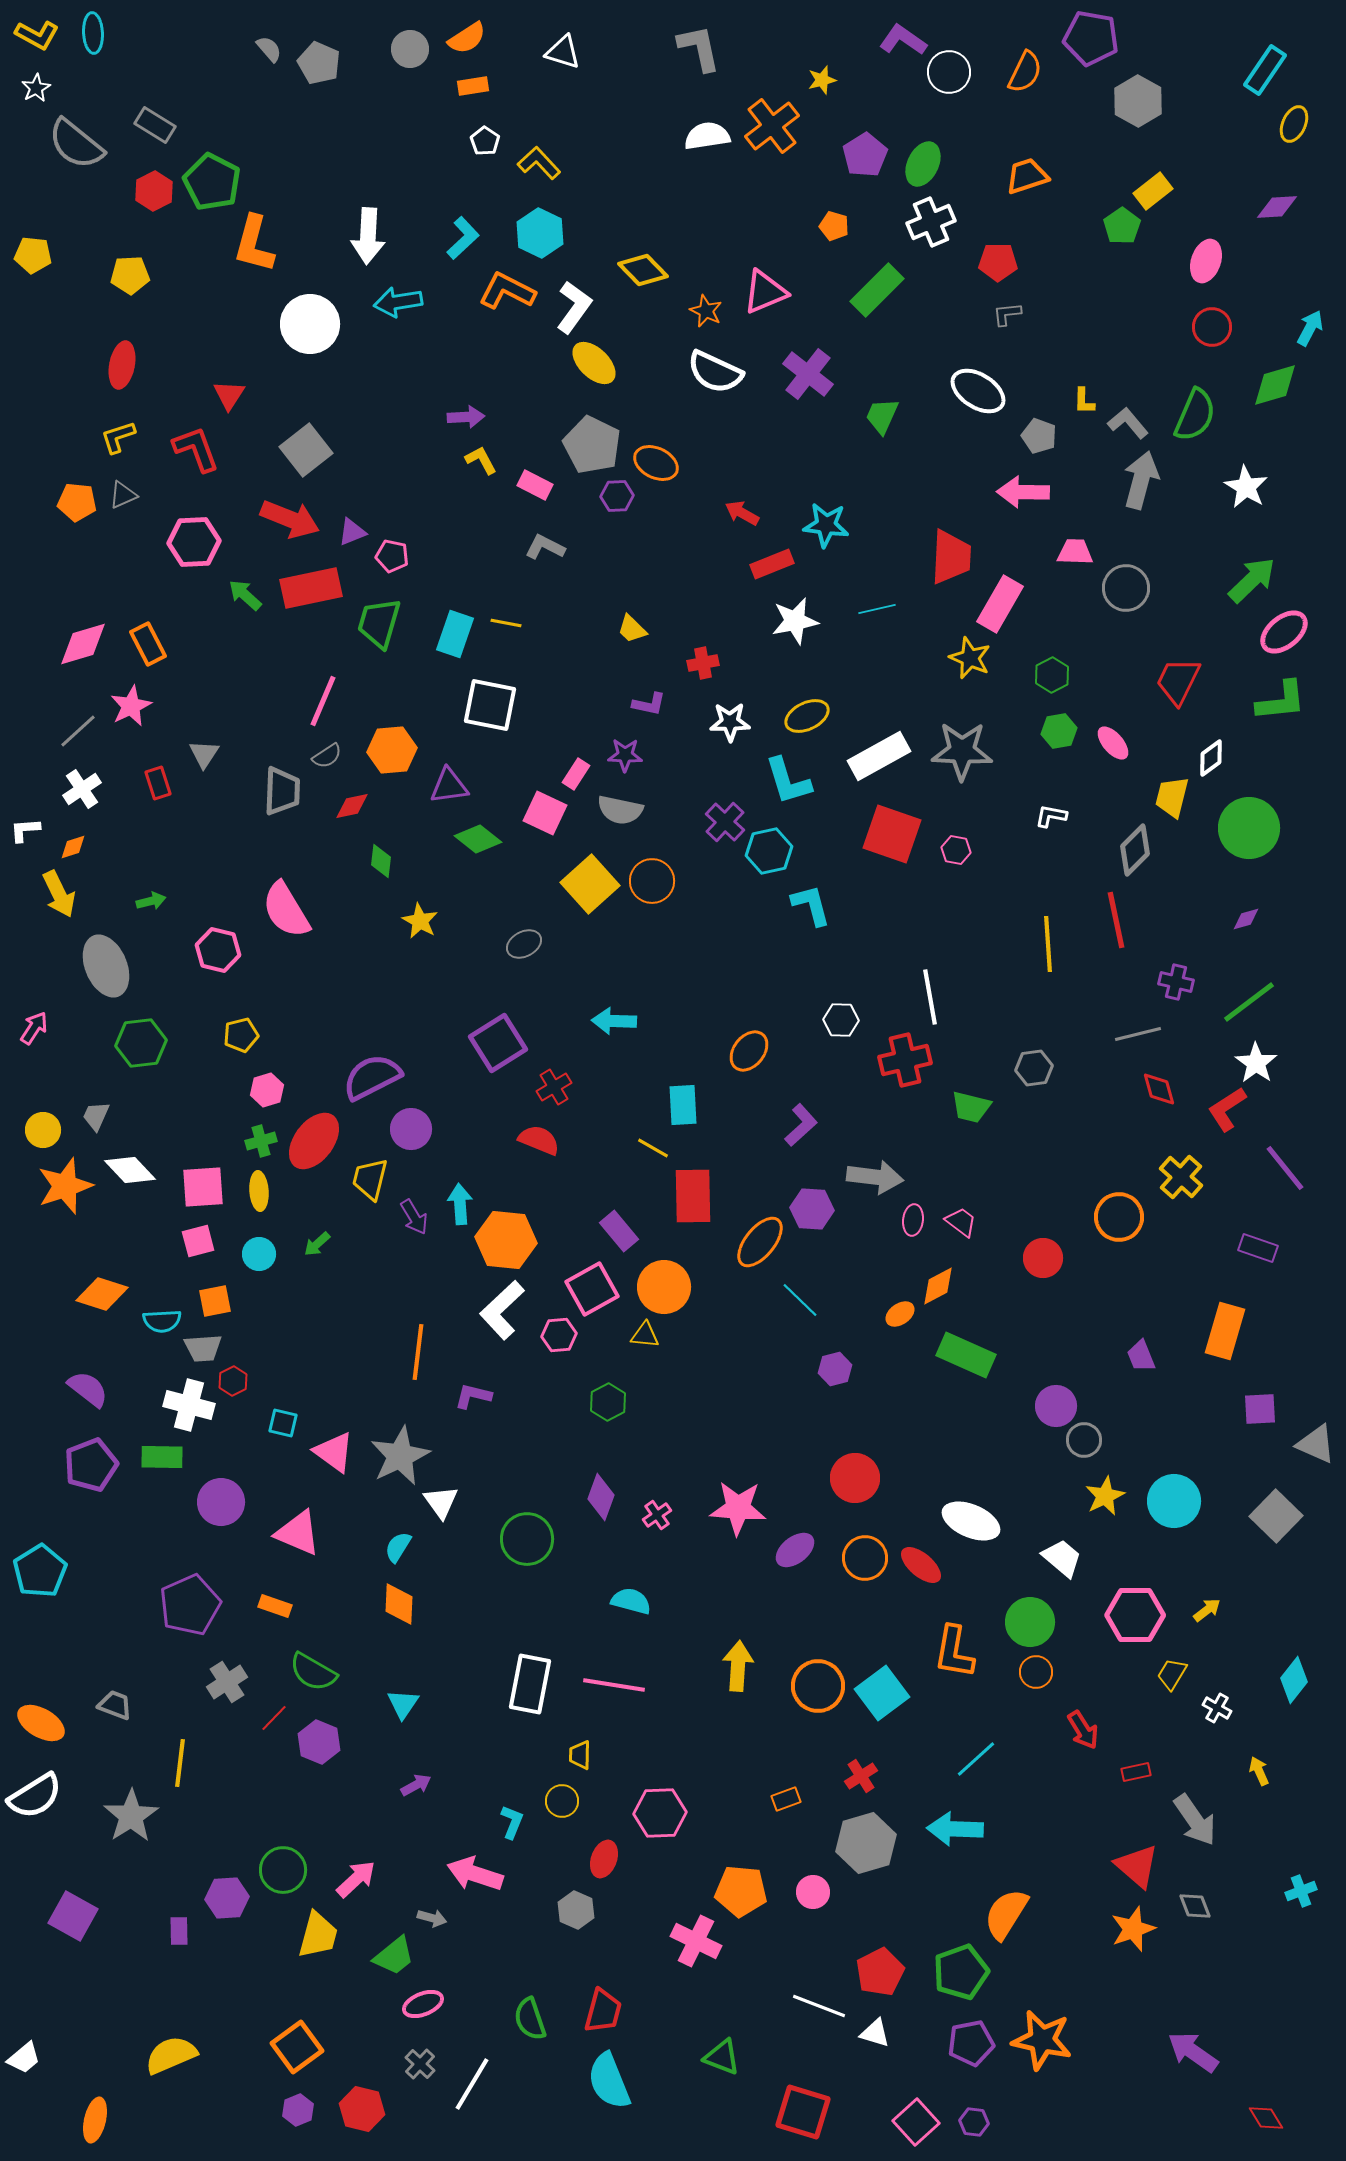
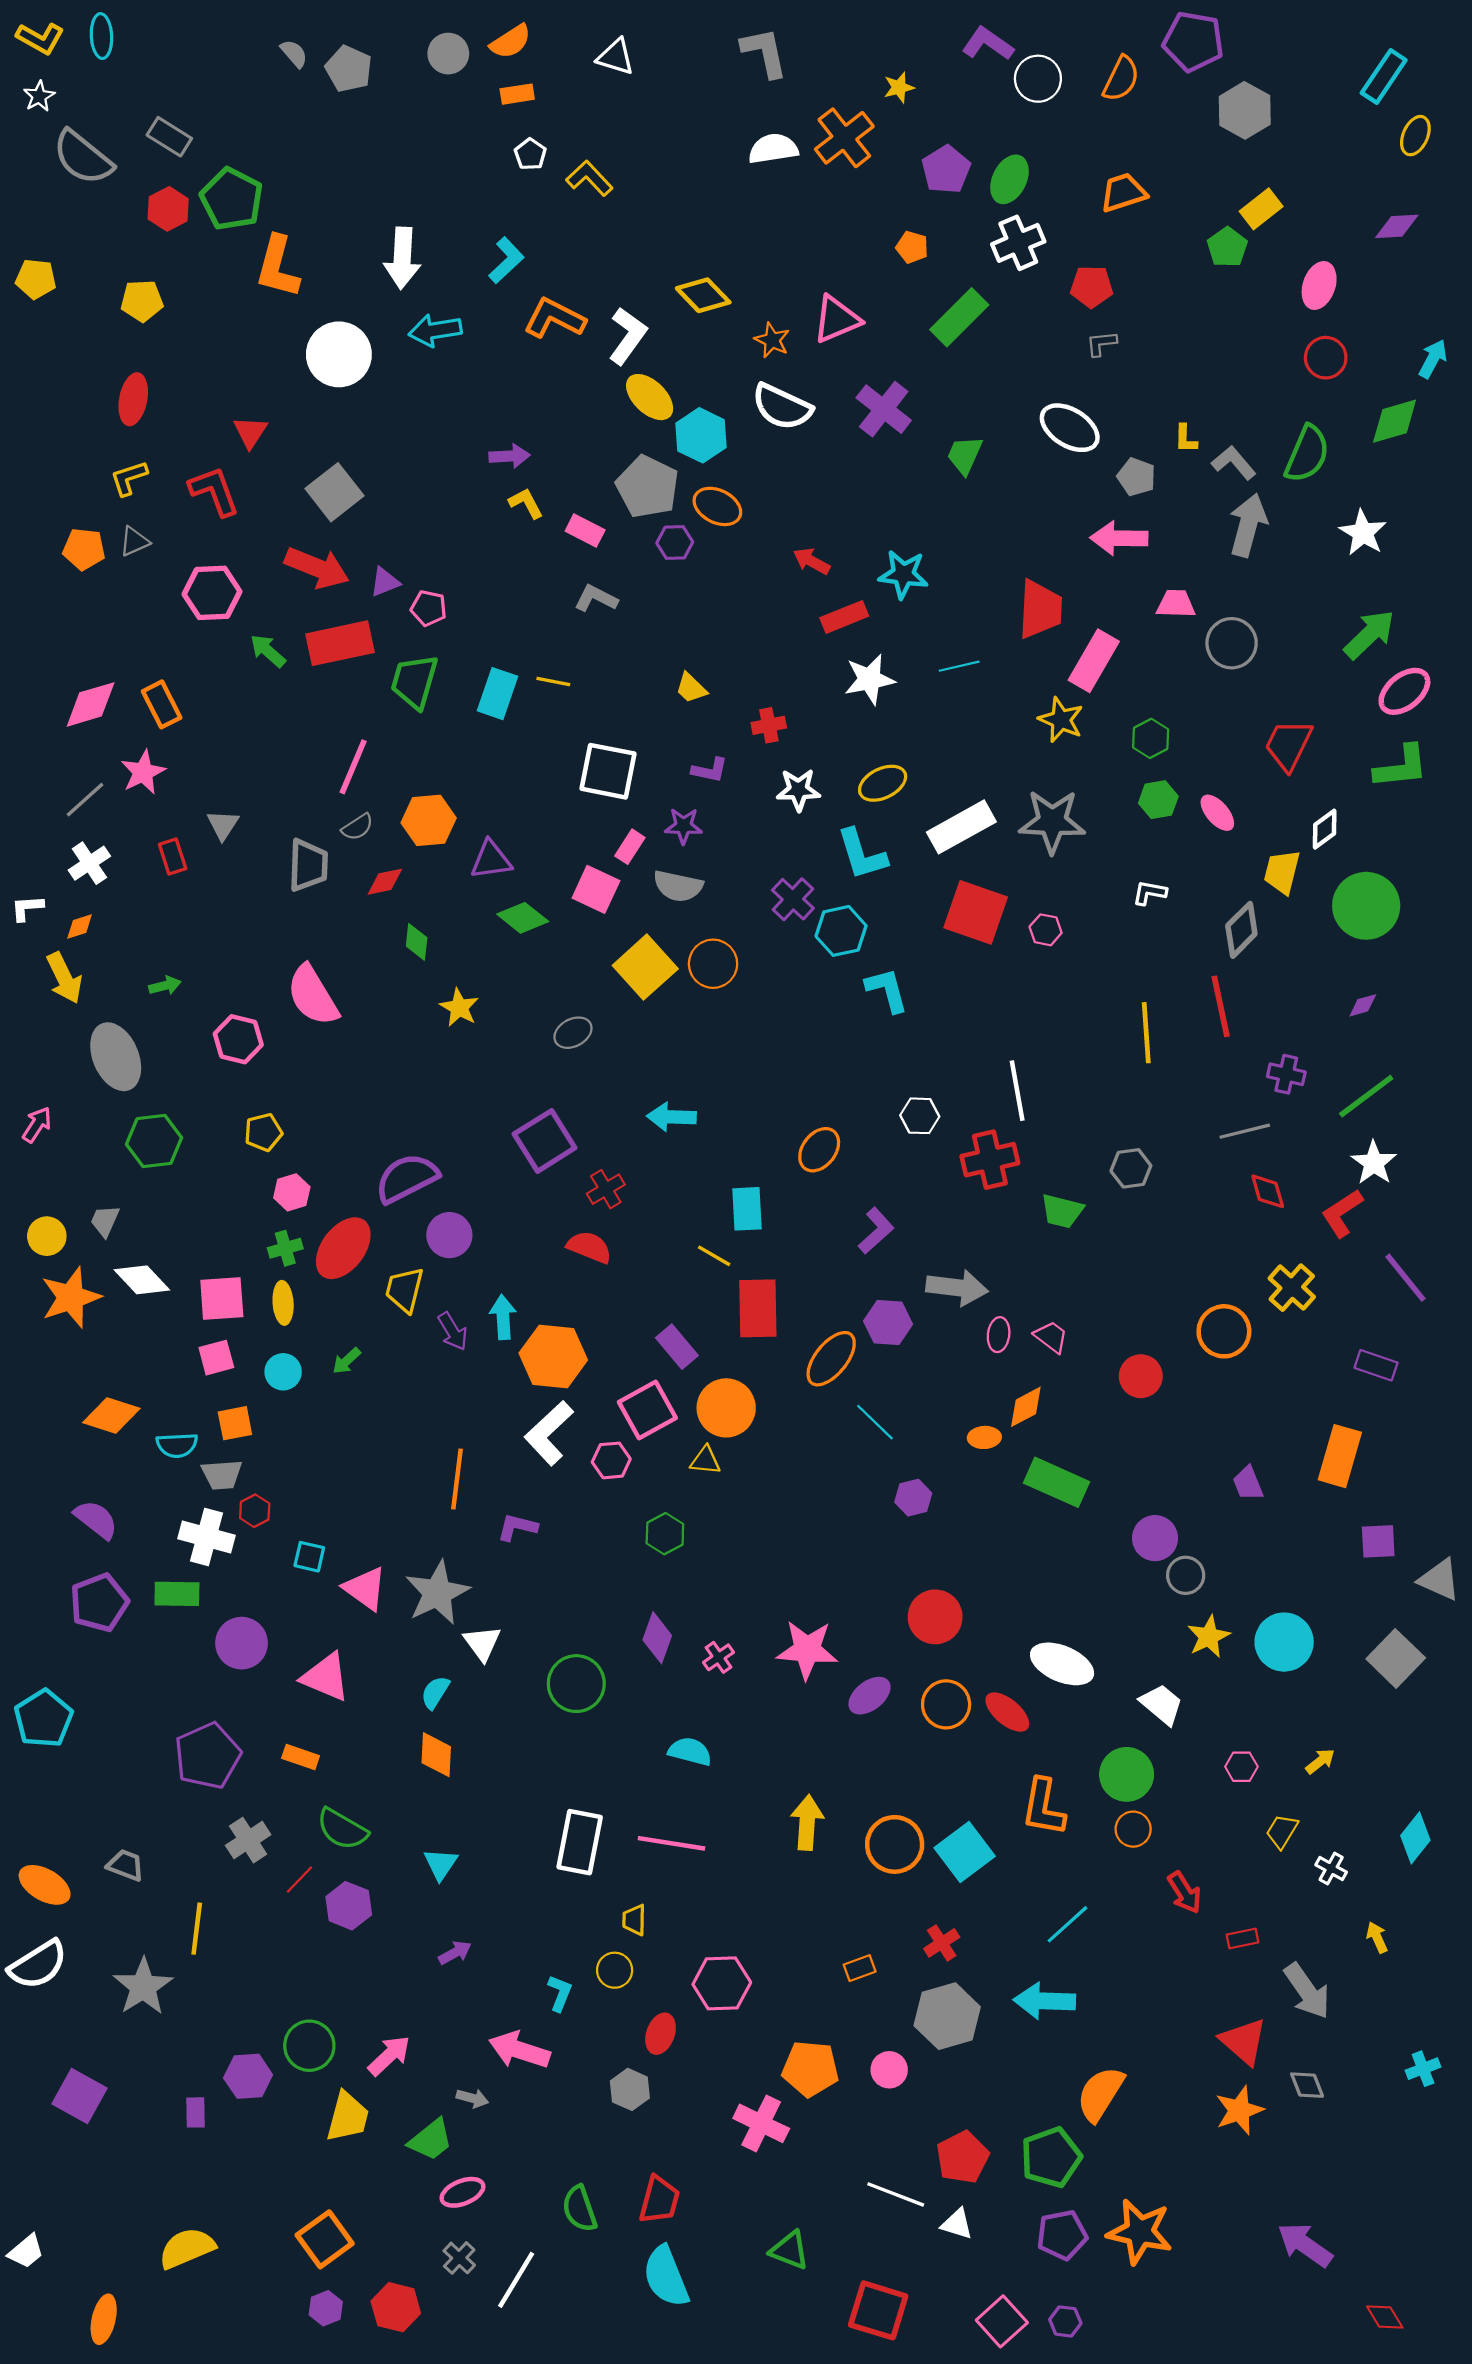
cyan hexagon: (540, 233) -> (701, 435), moved
white square: (490, 705) -> (608, 771), moved
orange ellipse: (900, 1314) -> (984, 1437), turned 32
pink hexagon: (1135, 1615) -> (1241, 1767), size x0.5

